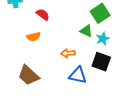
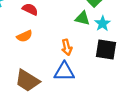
orange arrow: (68, 53) -> (67, 47), turned -88
blue triangle: (78, 75) -> (64, 72), moved

